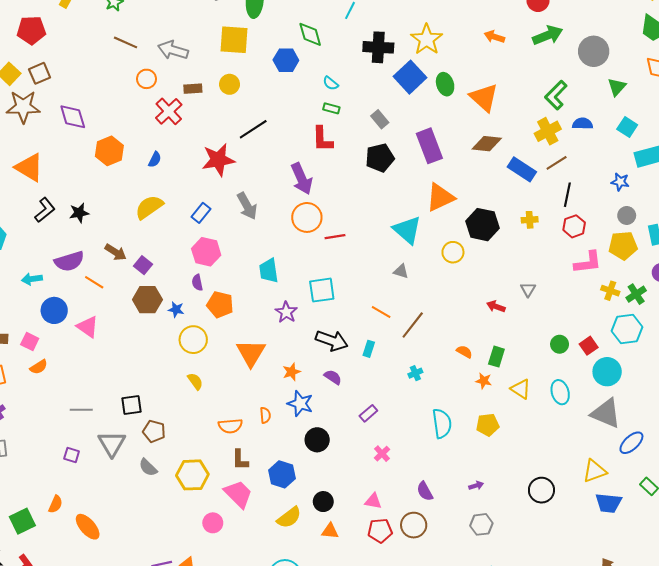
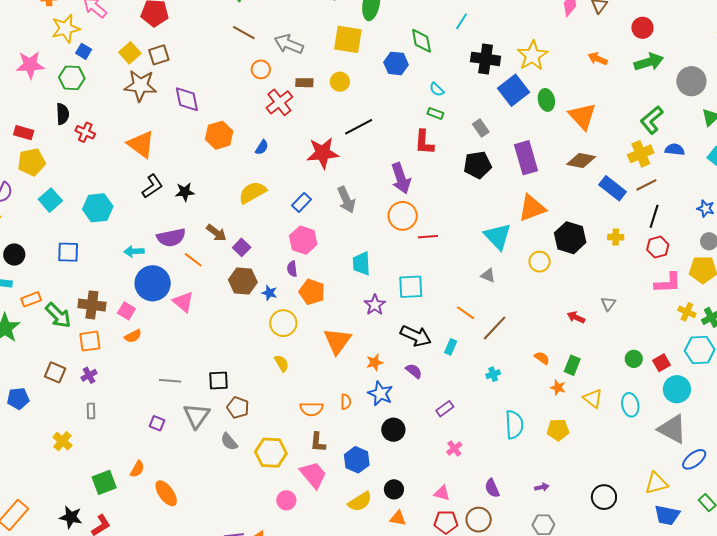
blue circle: (54, 310) -> (153, 283), size x1.4

